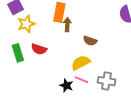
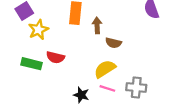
brown arrow: (67, 25) -> (97, 25), moved
green rectangle: (18, 53) -> (32, 64), turned -54
black star: (66, 85) -> (81, 95), moved

